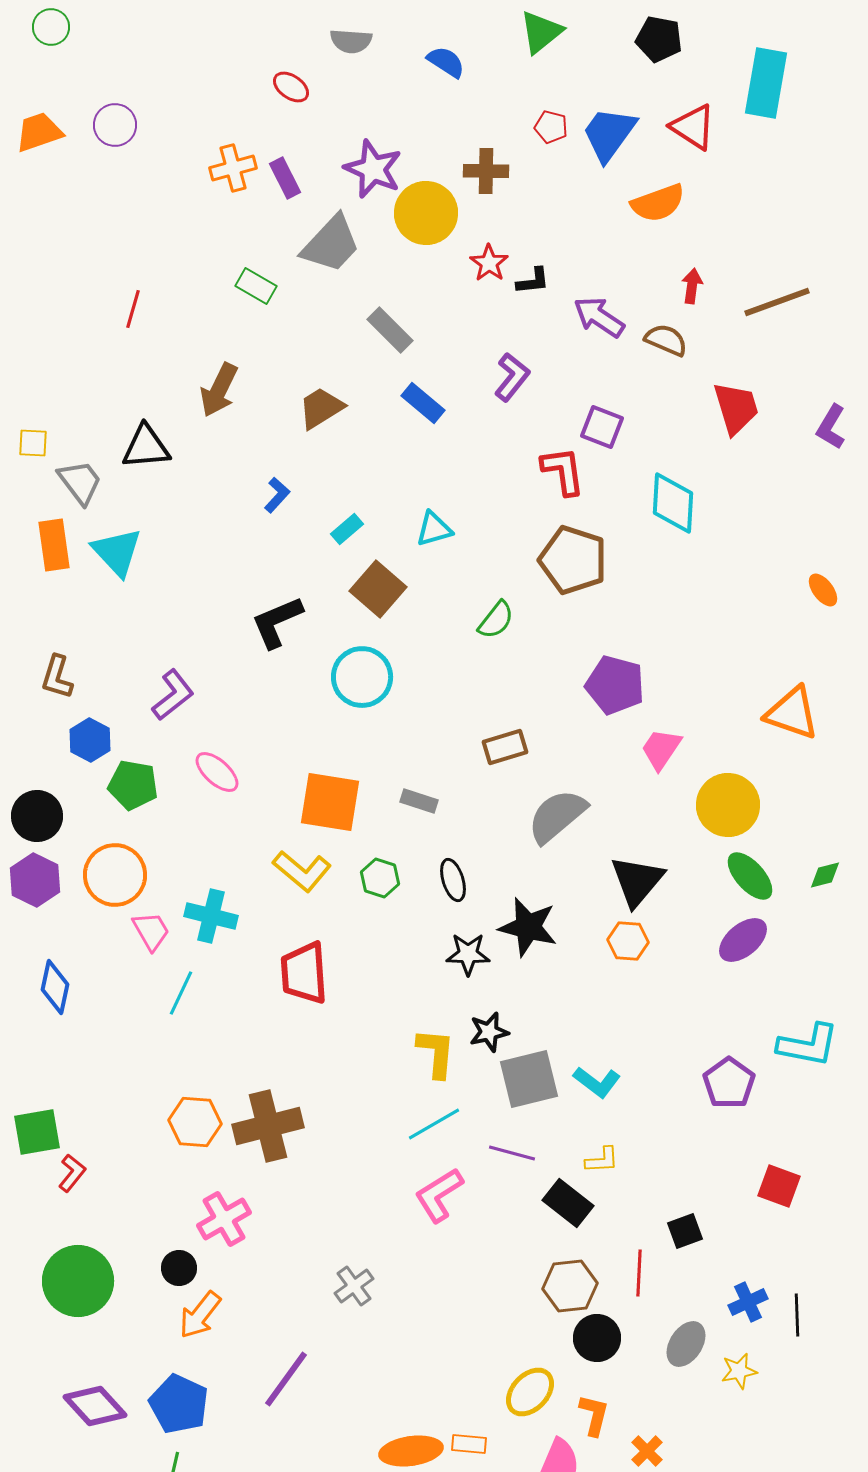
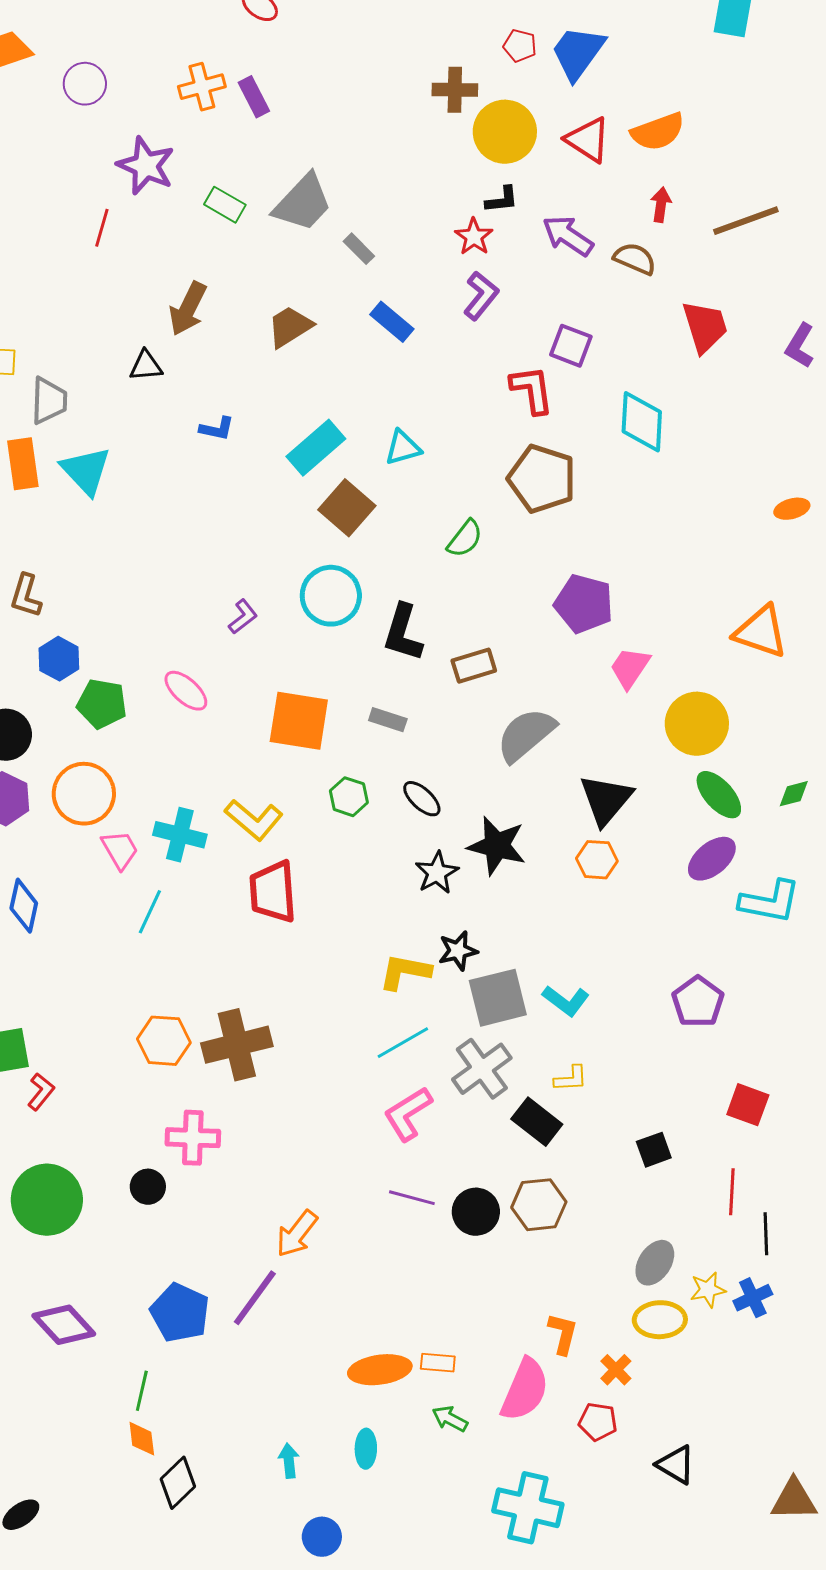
purple circle: (115, 125) -> (85, 84), moved
red triangle: (693, 127) -> (588, 140), moved
purple star: (373, 169) -> (146, 166), moved
orange semicircle: (658, 203) -> (658, 132), moved
yellow circle: (426, 213) -> (505, 132), moved
gray trapezoid: (331, 244) -> (303, 203), moved
red star: (489, 263) -> (474, 237), moved
gray rectangle: (390, 330) -> (359, 249), size x0.7
black triangle: (146, 447) -> (146, 366), moved, size x0.7
gray trapezoid: (80, 482) -> (49, 401), turned 39
blue L-shape: (277, 495) -> (217, 429), moved, turned 60
cyan rectangle: (347, 529) -> (316, 448), size x1.8
orange ellipse: (823, 590) -> (792, 509), turned -68
black L-shape: (277, 622) -> (403, 633), moved, turned -50
purple L-shape: (173, 695) -> (243, 617), moved, size x0.7
yellow L-shape: (302, 871) -> (254, 820), moved
black ellipse: (453, 880) -> (422, 799), turned -30
black star: (468, 954) -> (437, 873), turned -30
cyan L-shape: (808, 1045) -> (770, 902), moved
yellow L-shape: (436, 1053) -> (405, 972), turned -84
purple line: (512, 1153) -> (412, 1198), moved
pink cross: (224, 1219) -> (193, 1138), turned 32
red line: (639, 1273) -> (732, 1192), moved
gray cross: (354, 1286) -> (482, 1069), moved, size x1.5
blue cross: (748, 1302) -> (753, 1298), moved
orange arrow: (200, 1315) -> (297, 1234), moved
black circle: (597, 1338) -> (476, 1212), moved
yellow ellipse: (530, 1392) -> (660, 1320), moved, turned 45
blue pentagon: (179, 1404) -> (180, 1313), moved

